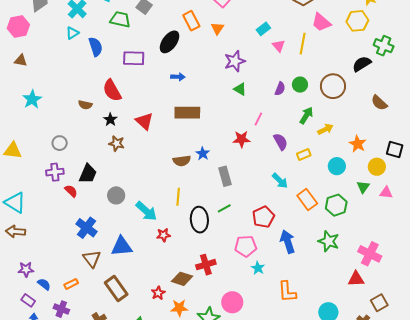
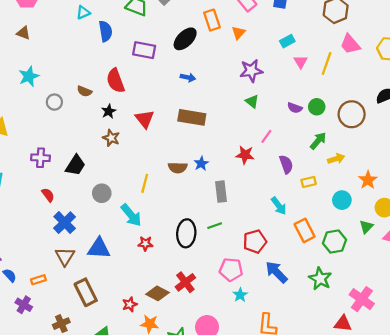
purple semicircle: (280, 89) -> (295, 108), turned 80
gray circle: (60, 143) -> (54, 102), moved
red semicircle: (71, 191) -> (48, 195), moved
yellow line: (178, 197) -> (145, 183), moved
blue arrow: (288, 242) -> (276, 272), turned -35
red cross: (206, 265) -> (185, 282), turned -30

